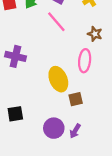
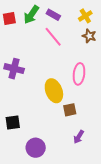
brown star: (95, 34) -> (89, 36), moved
purple circle: (54, 128) -> (36, 148), moved
purple arrow: (75, 131) -> (79, 137), moved

